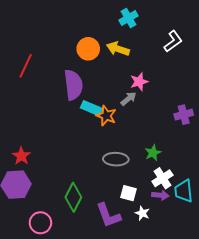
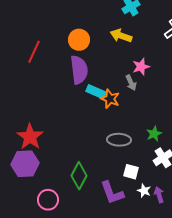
orange circle: (88, 49) -> (79, 40), moved
gray arrow: (129, 99) -> (131, 83), turned 105
red star: (21, 156) -> (30, 137), size x1.5
purple arrow: (160, 195) -> (159, 195), moved, turned -112

